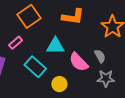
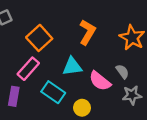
orange L-shape: (73, 17) -> (87, 32), turned -60
pink rectangle: (16, 43) -> (28, 69), size x1.5

